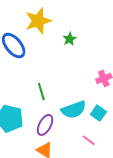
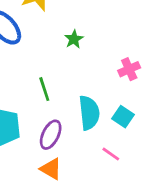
green star: (70, 39) -> (74, 39), moved
cyan semicircle: (74, 110) -> (89, 113), turned -75

